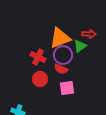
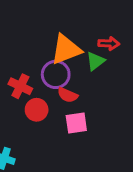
purple circle: (63, 55) -> (56, 74), moved
red cross: (38, 57) -> (20, 86), moved

